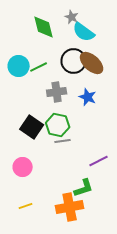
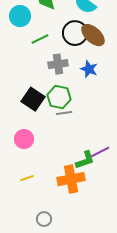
cyan circle: (19, 66) -> (20, 16), moved
purple line: (99, 161) -> (100, 152), moved

